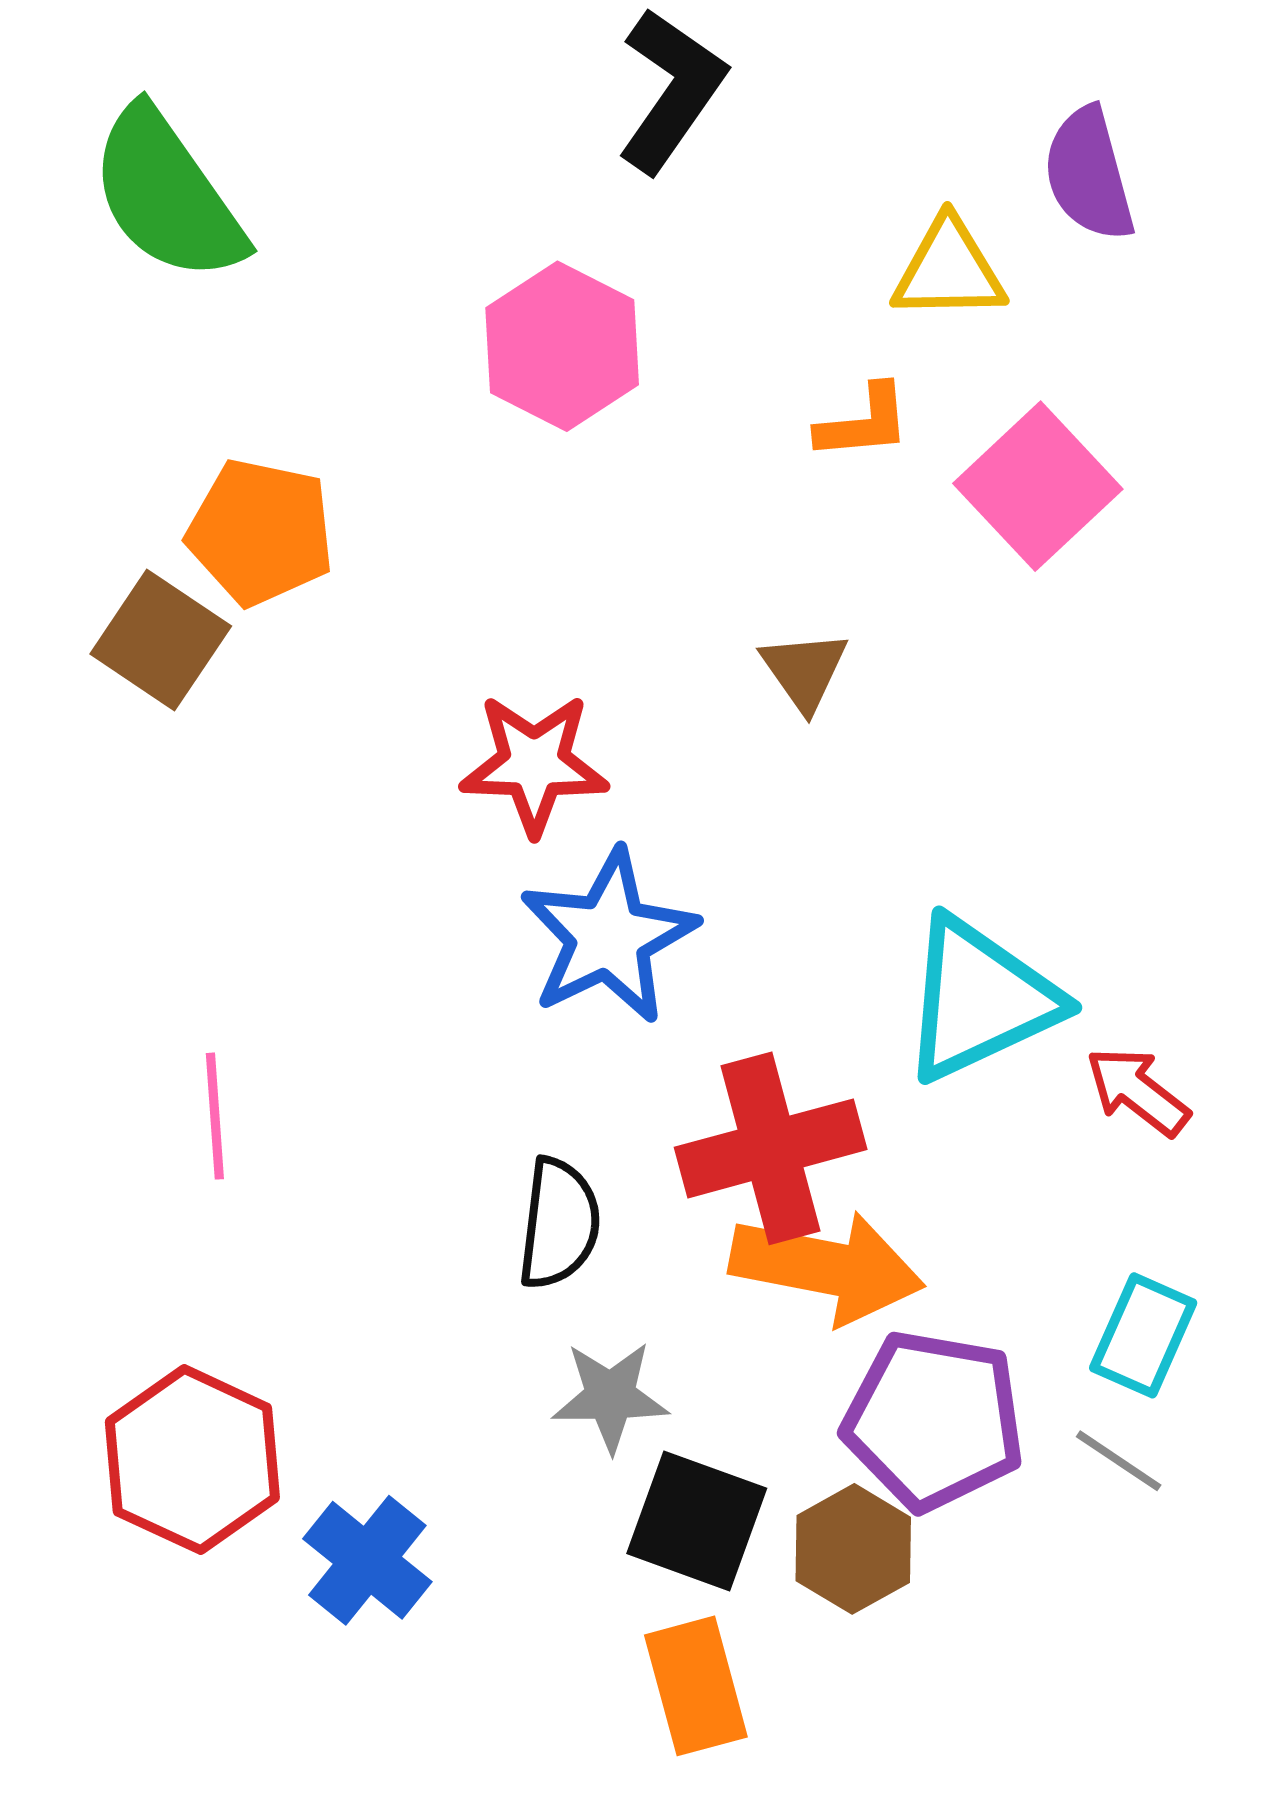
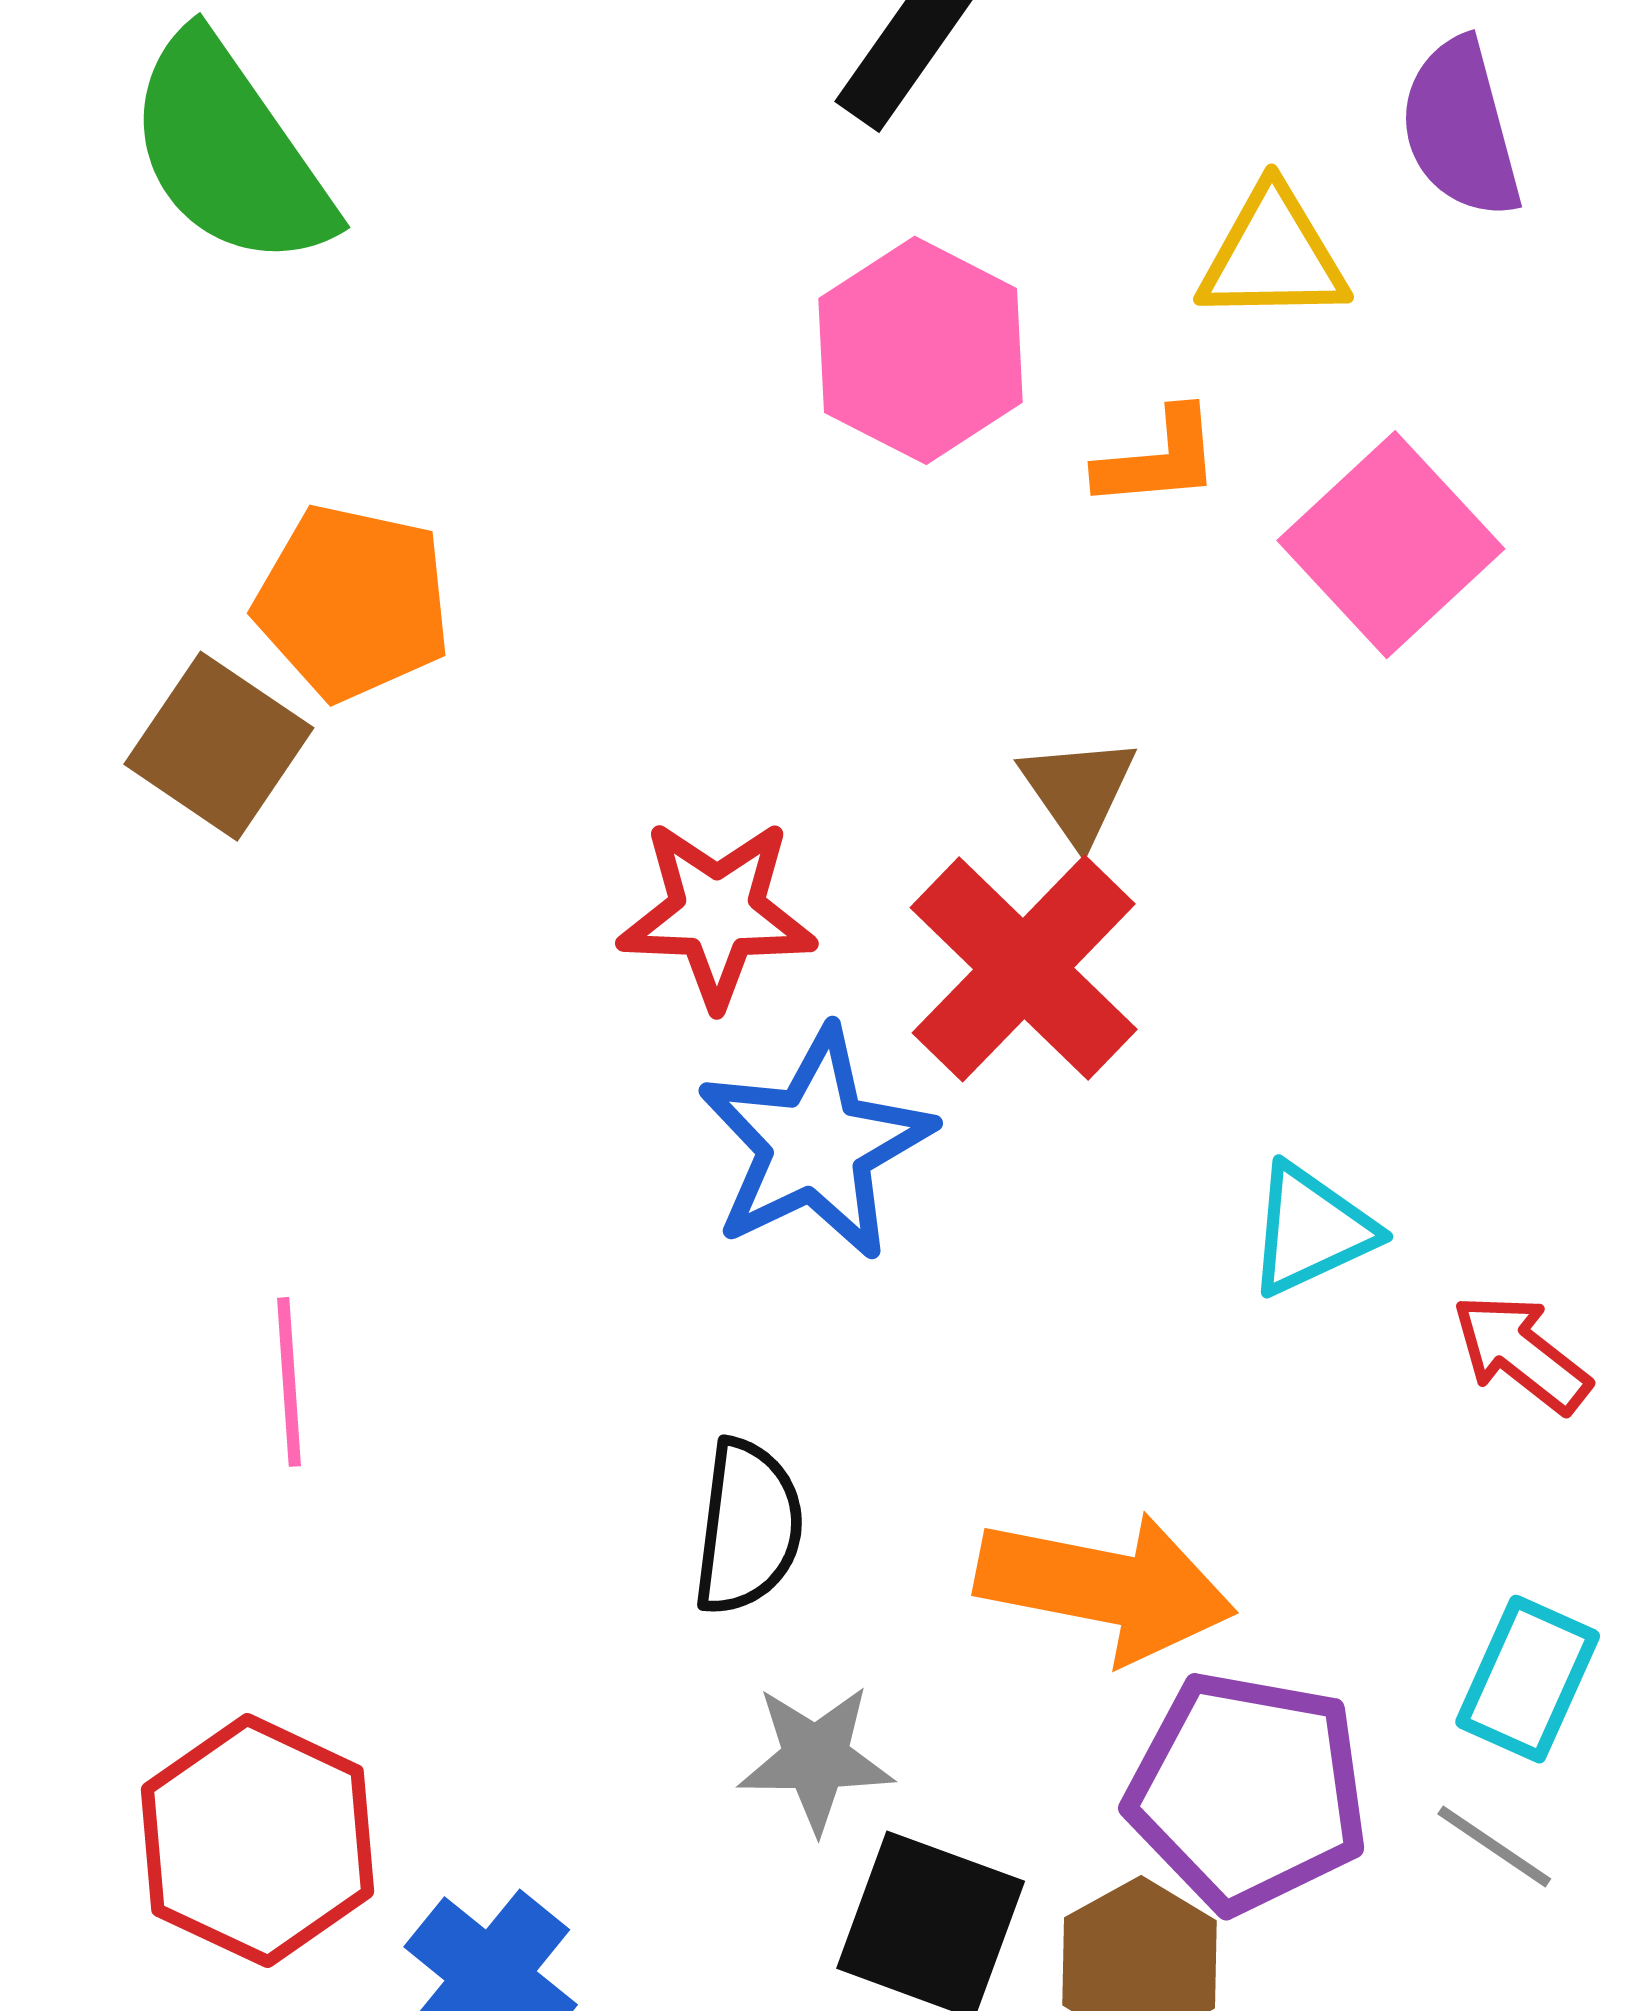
pink hexagon: (562, 346) -> (920, 350), moved
cyan triangle: (980, 999) -> (1311, 1230), size x0.6
red cross: (771, 1148) -> (1024, 968), moved, turned -31

